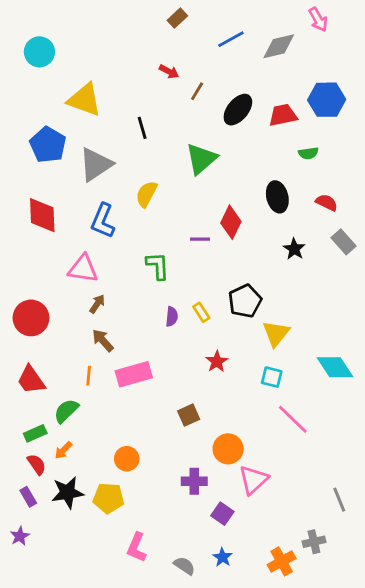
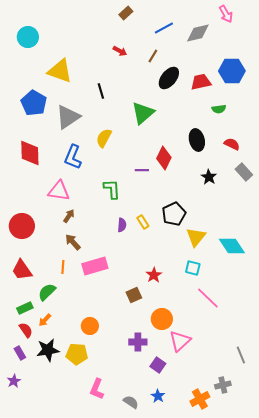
brown line: (197, 91) -> (153, 56), moved
red star: (217, 362) -> (154, 275), moved
cyan diamond: (335, 367) -> (232, 246), moved

